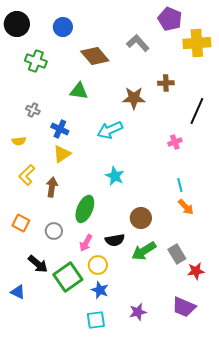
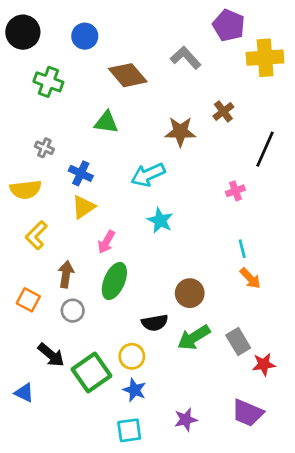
brown cross: (166, 83) -> (223, 111), turned -35
yellow semicircle: (19, 141) -> (26, 190), size x1.6
cyan star: (115, 176) -> (160, 220), moved
brown arrow: (52, 187) -> (66, 274), moved
pink arrow: (86, 243) -> (106, 242), moved

